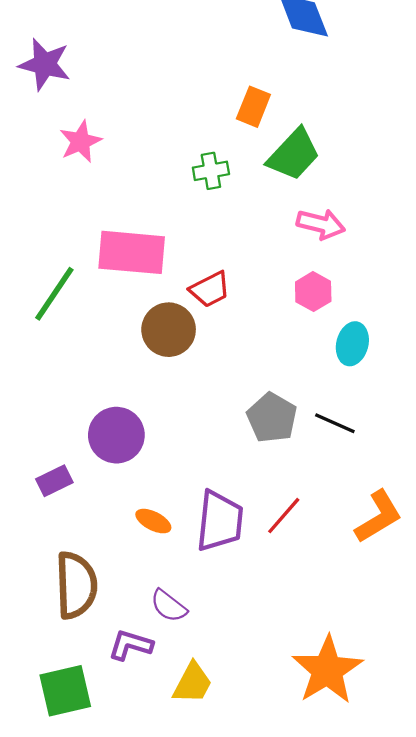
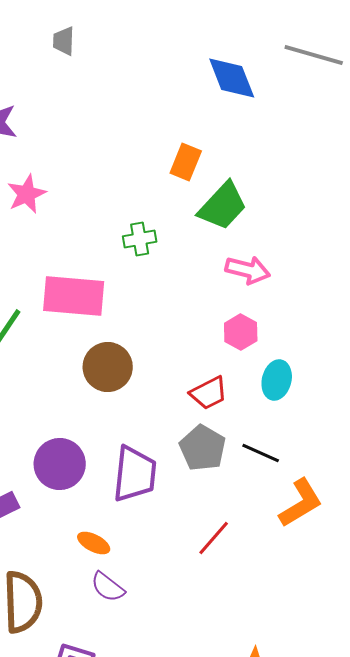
green cross: (211, 171) -> (140, 239), moved
red trapezoid: (210, 289) -> (209, 393), moved
orange L-shape: (378, 517) -> (301, 503), moved
purple trapezoid: (220, 521) -> (135, 474), moved
purple semicircle: (169, 606) -> (108, 587), moved

